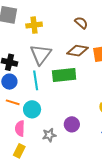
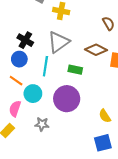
green rectangle: (64, 75) -> (75, 70), size x0.6
purple circle: (72, 124) -> (67, 99), moved, size x1.6

